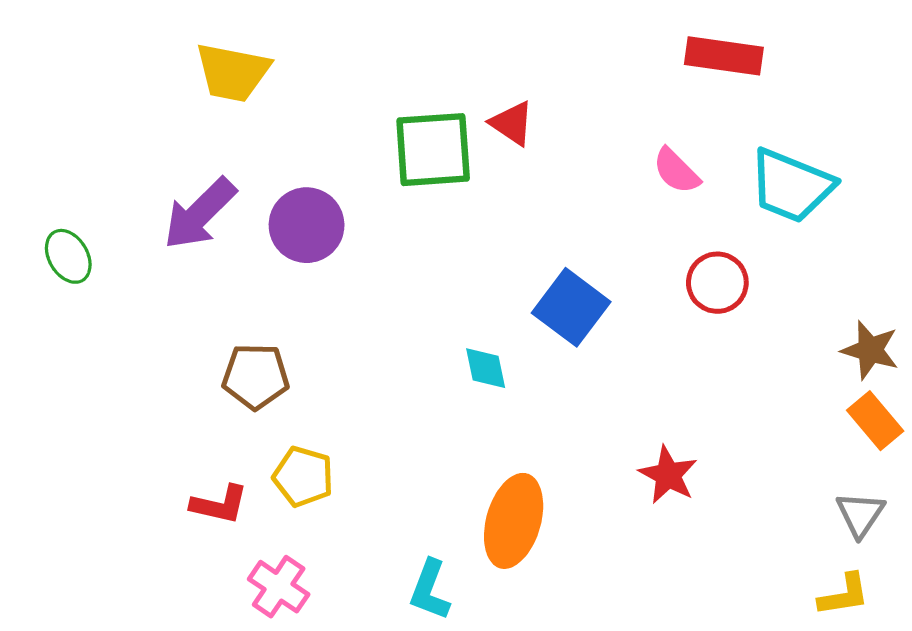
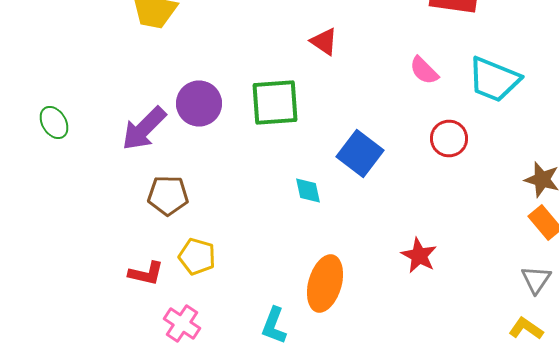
green square: (433, 150) -> (275, 102), moved
purple arrow: (200, 214) -> (144, 128), moved
yellow L-shape: (844, 595) -> (526, 328), turned -136

